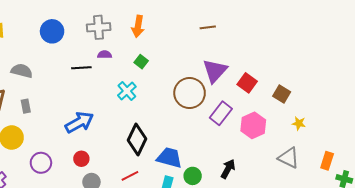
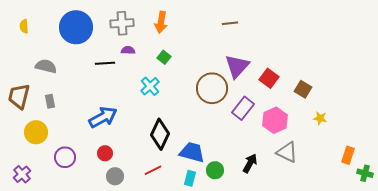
blue circle: (52, 31) -> (76, 27), size x1.4
gray triangle: (289, 158) -> (287, 152), moved

